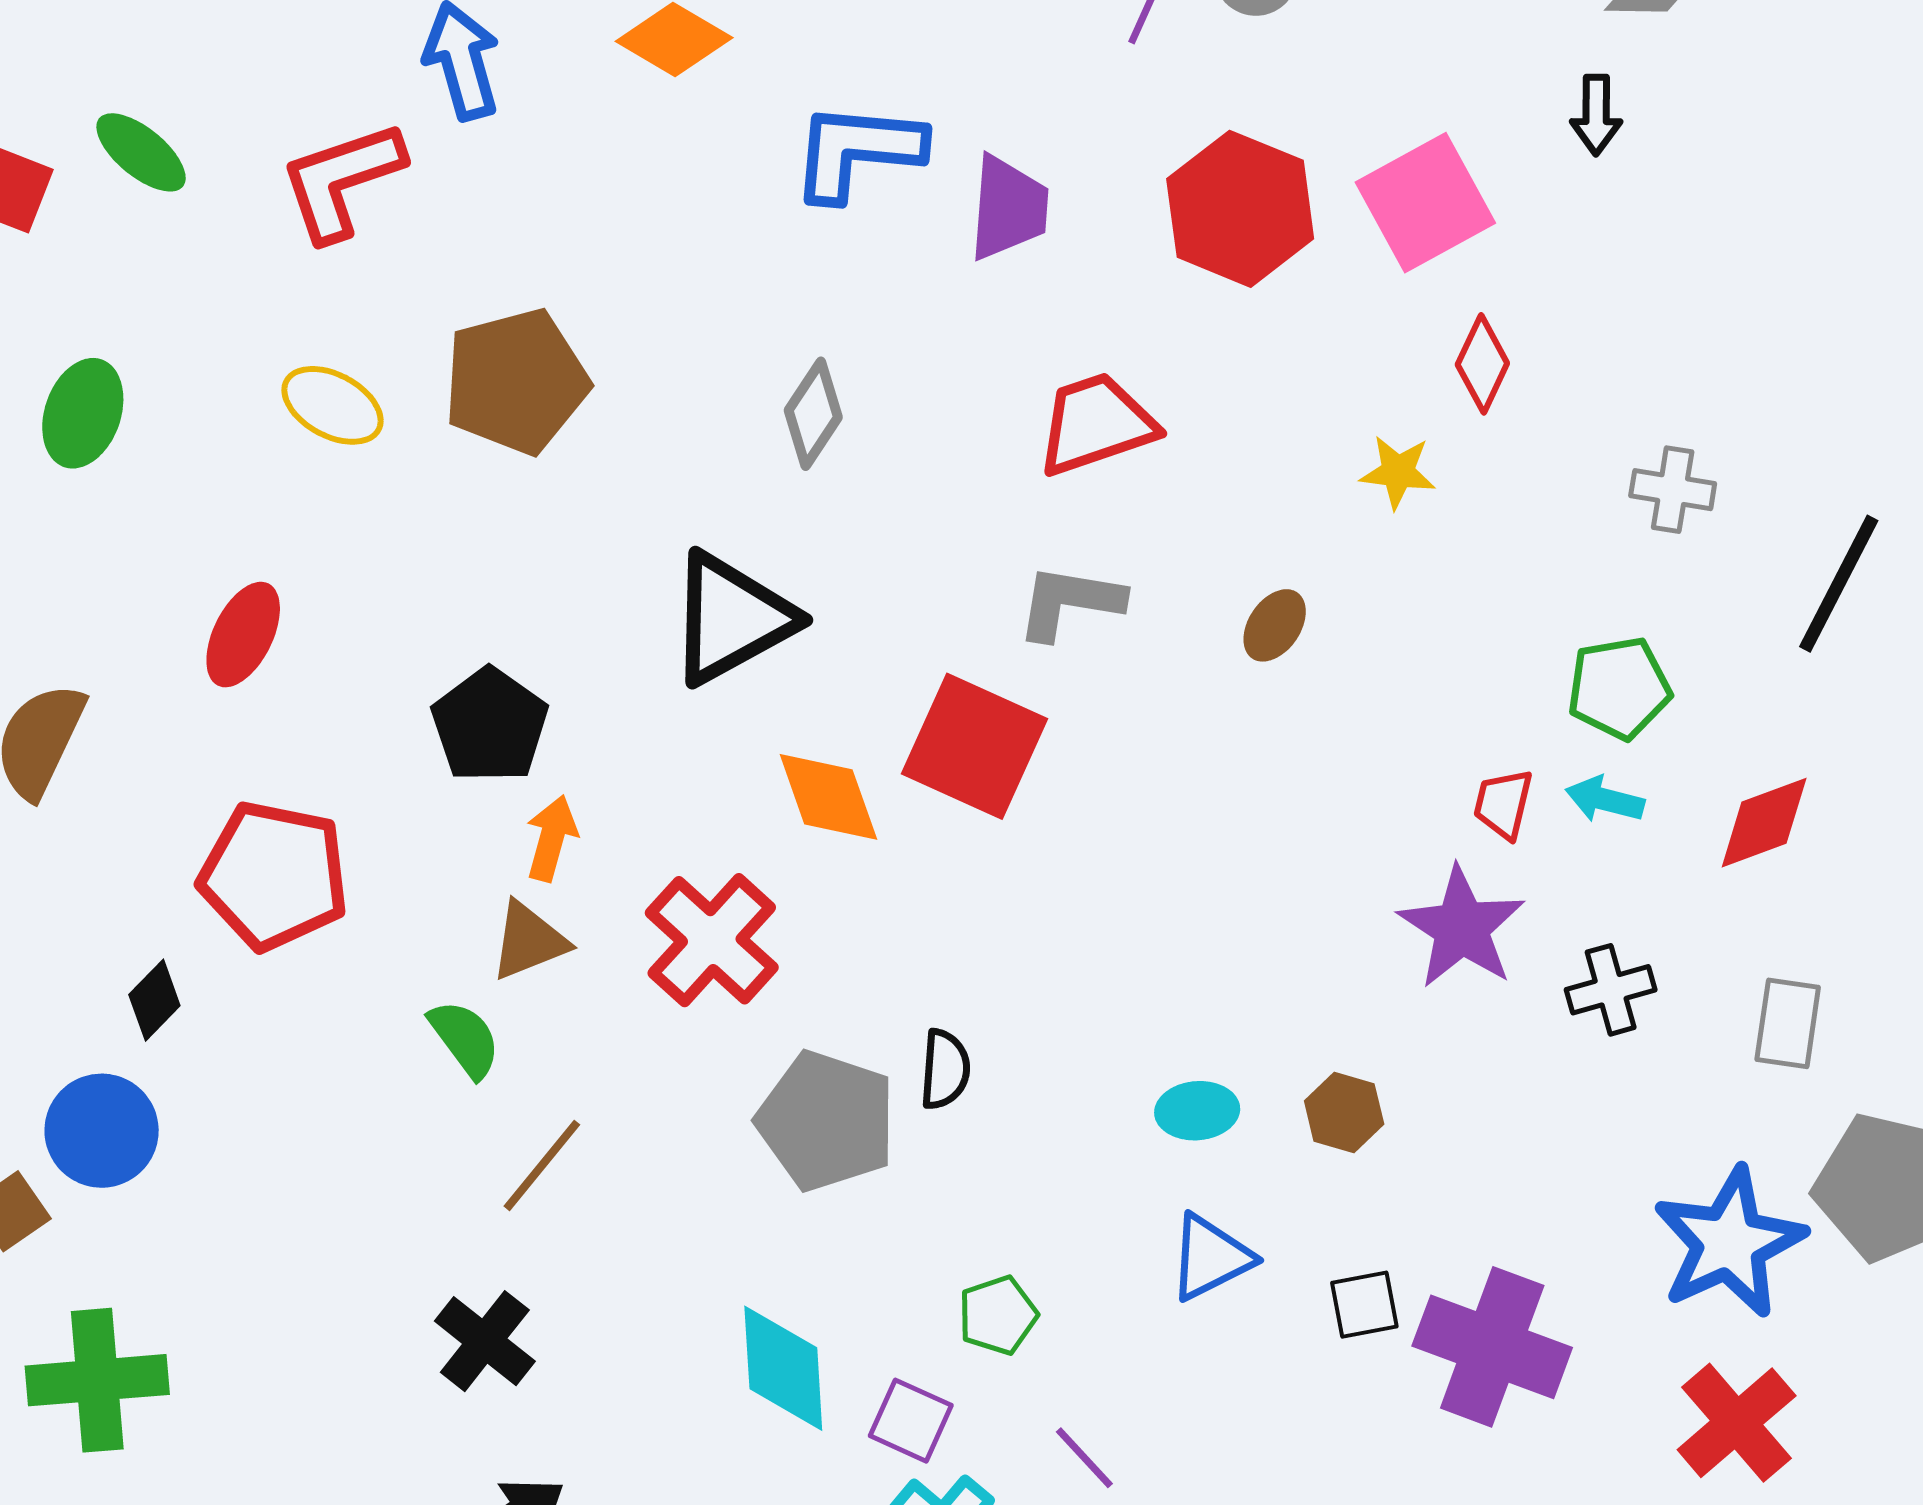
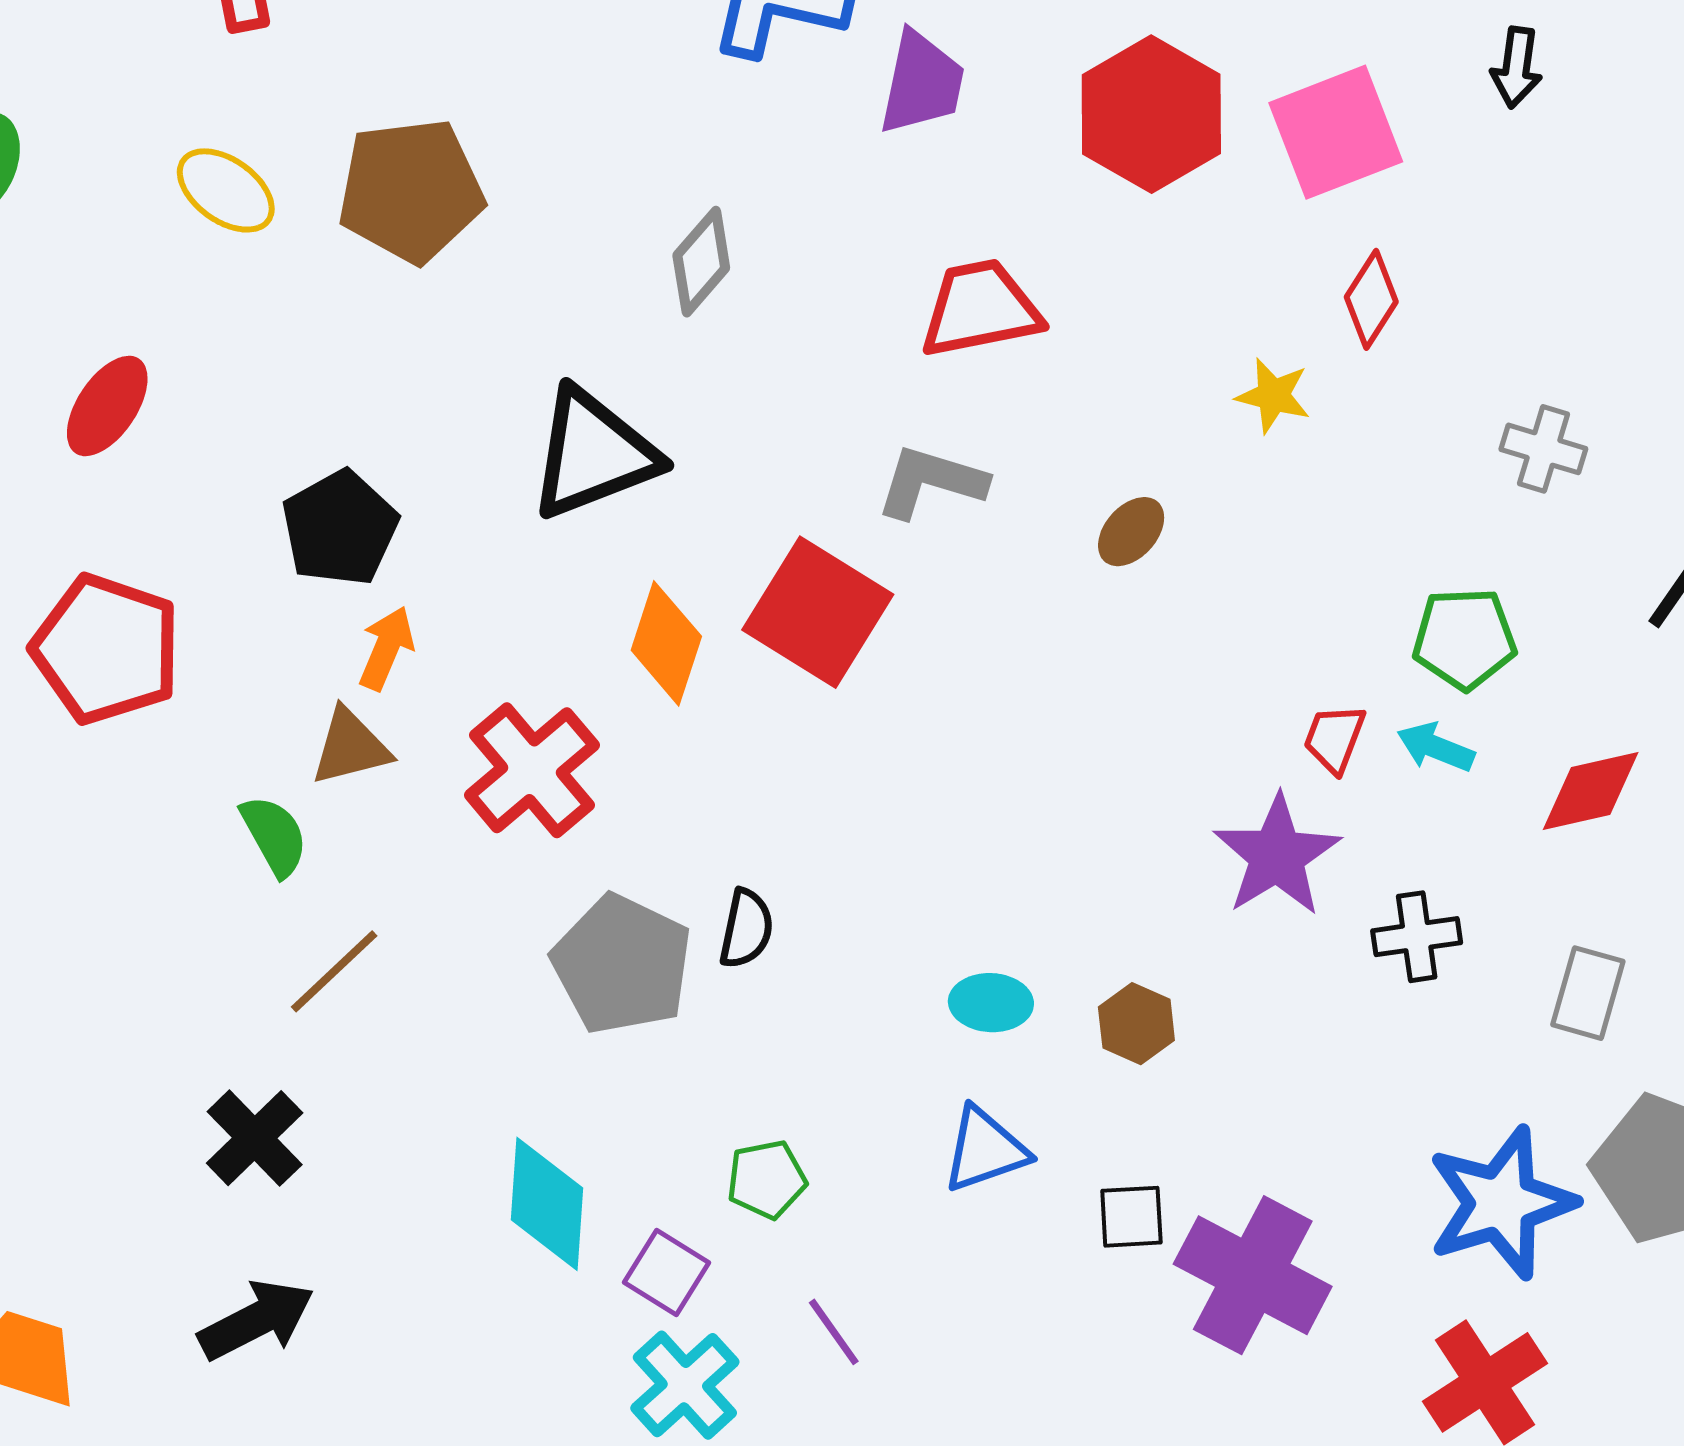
orange diamond: (828, 797) -> (666, 643), turned 30

